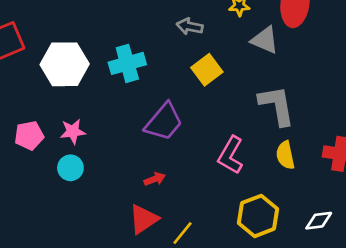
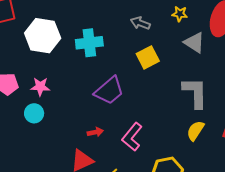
pink L-shape: (231, 155) -> (132, 137), moved
yellow semicircle: (285, 155) -> (195, 131), turned 35

